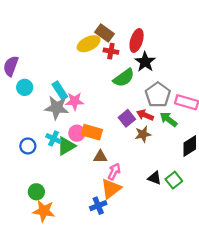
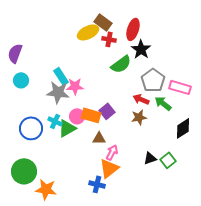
cyan circle: (25, 87) -> (21, 80), moved
purple square: (127, 118) -> (107, 111), moved
blue circle: (28, 146) -> (31, 128), size x1.5
black triangle: (155, 178) -> (150, 158), turned -40
green circle: (36, 192) -> (24, 171), moved, size x1.6
blue cross: (98, 206) -> (97, 184), turned 35

